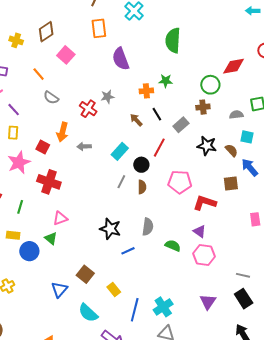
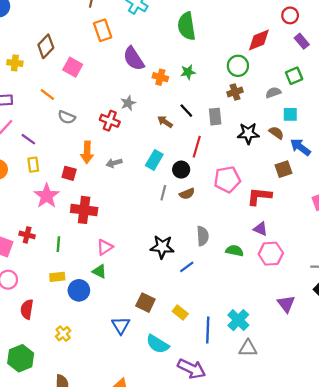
orange cross: (146, 91) -> (160, 77), moved, turned 32
gray rectangle: (181, 125) -> (215, 117), turned -42
brown semicircle: (142, 187) -> (187, 194), turned 80

